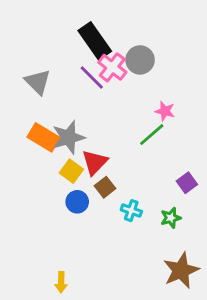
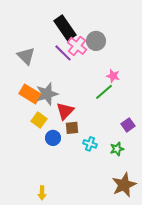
yellow square: (71, 171) -> (39, 120), moved
brown square: (105, 187) -> (72, 128), turned 32

